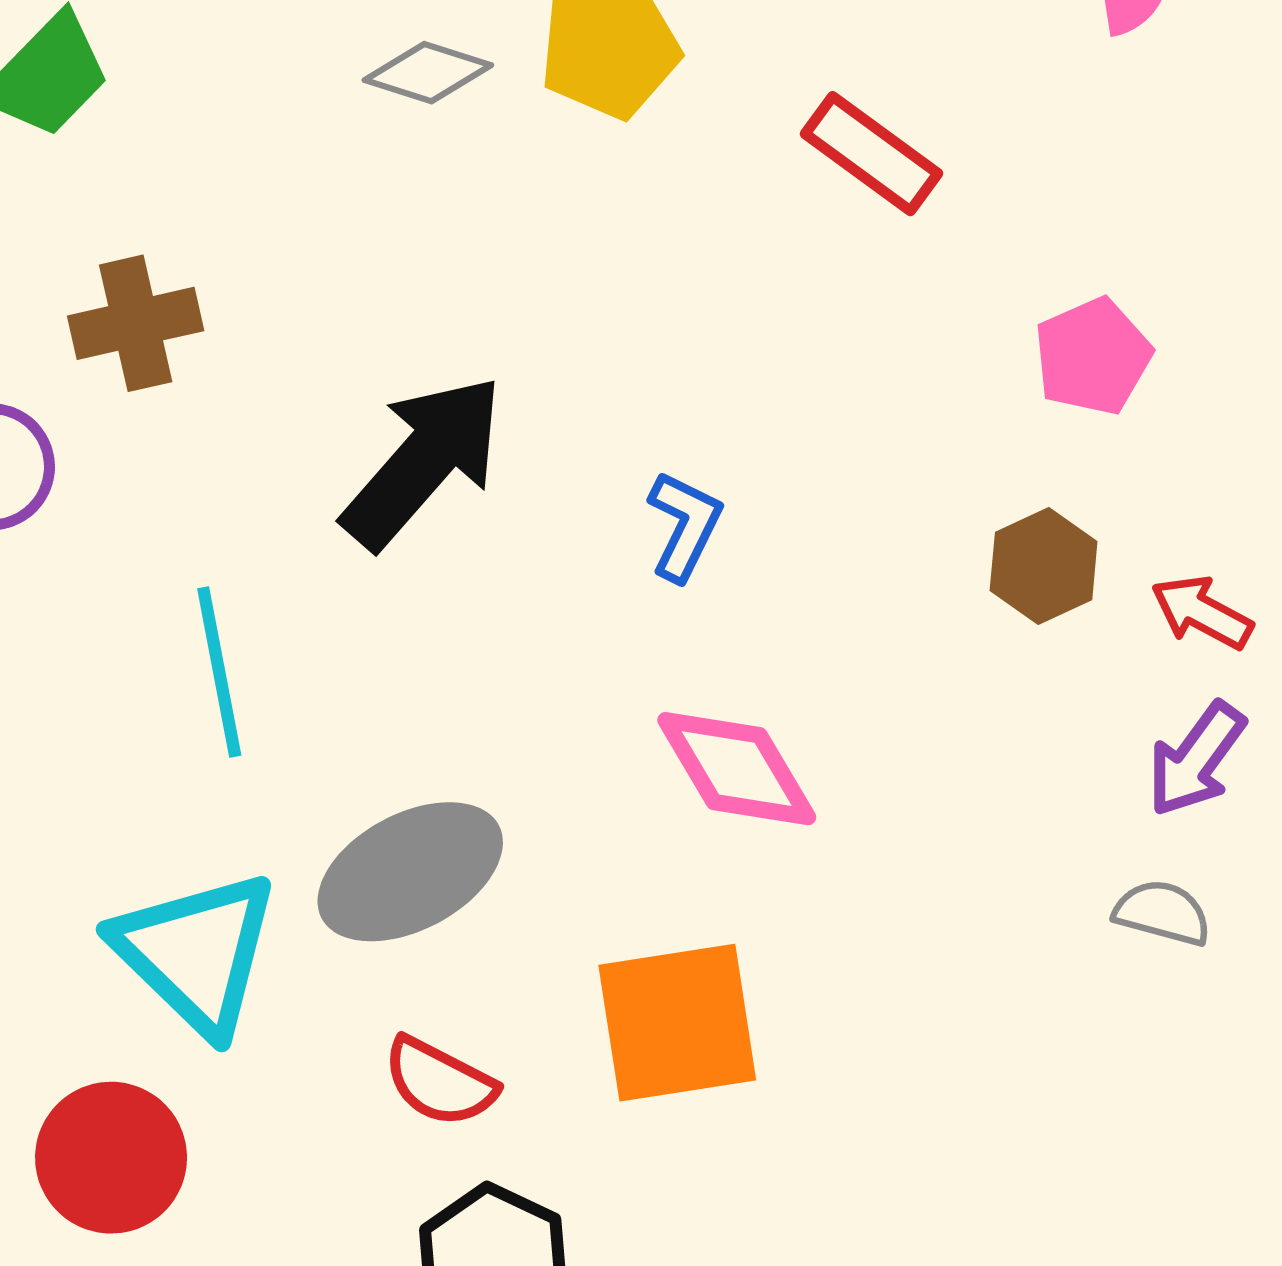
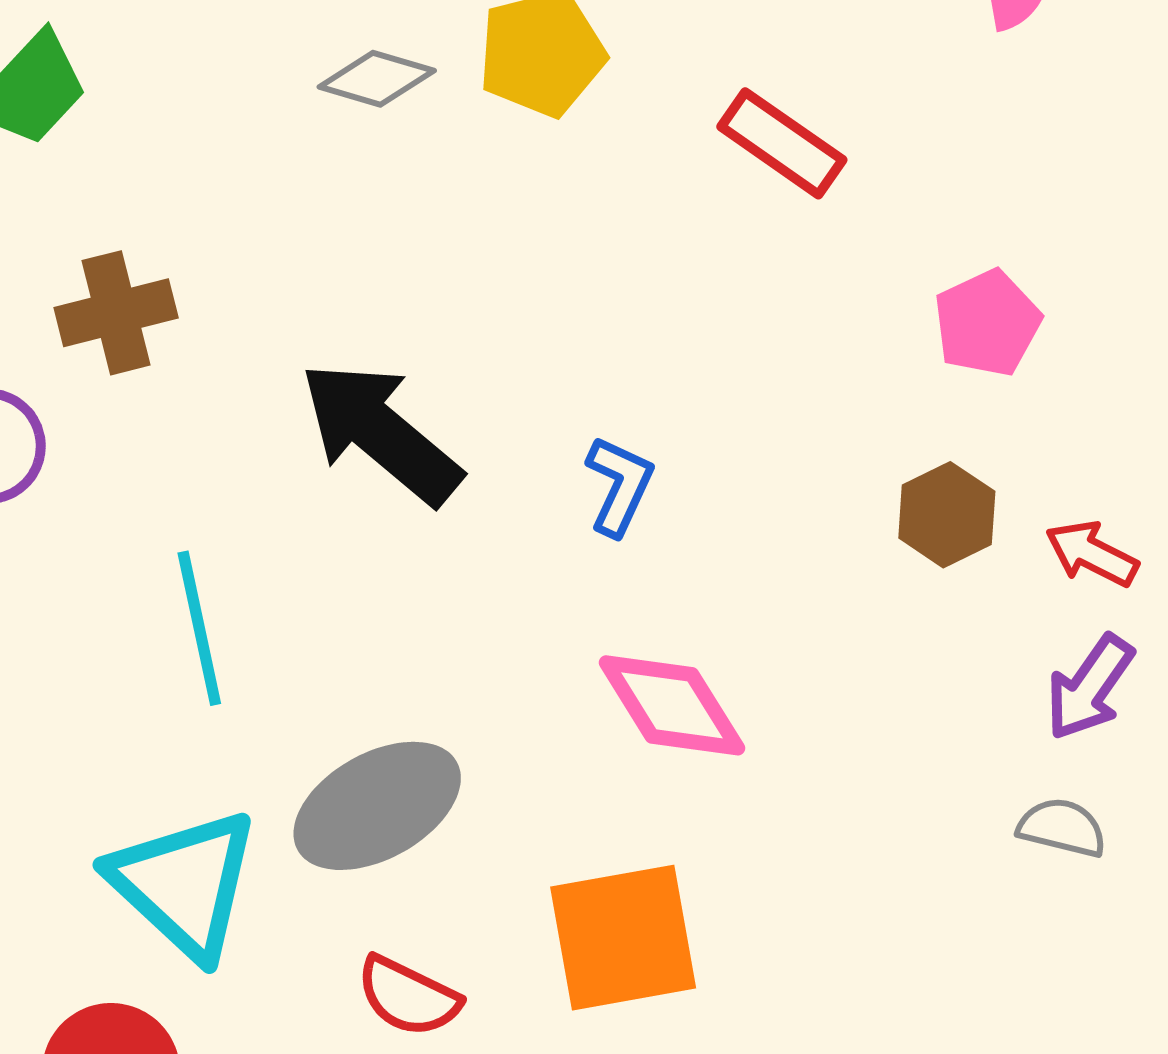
black arrow: (423, 462) -> (381, 433), turned -90

